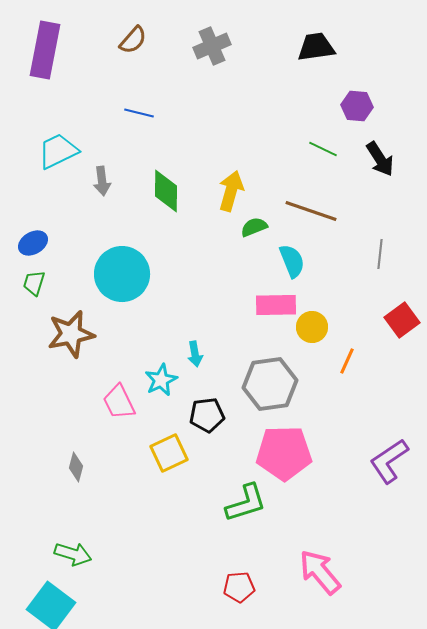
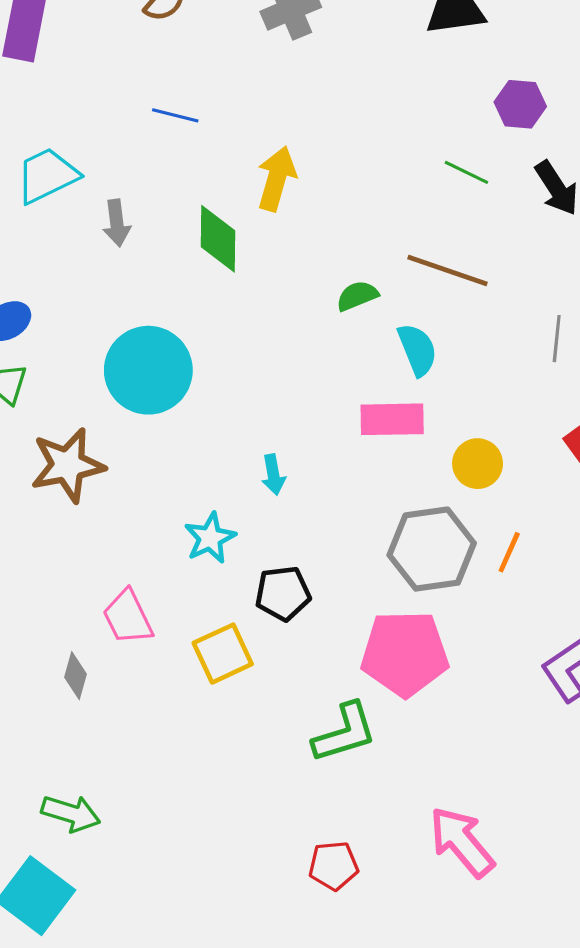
yellow arrow: (231, 191) -> (277, 179), moved
yellow circle: (312, 327) -> (478, 464), moved
cyan arrow: (195, 354) -> (273, 475), moved
orange line: (347, 361) -> (509, 552), moved
gray hexagon: (270, 384) -> (432, 549), moved
pink trapezoid: (119, 402) -> (128, 617), moved

